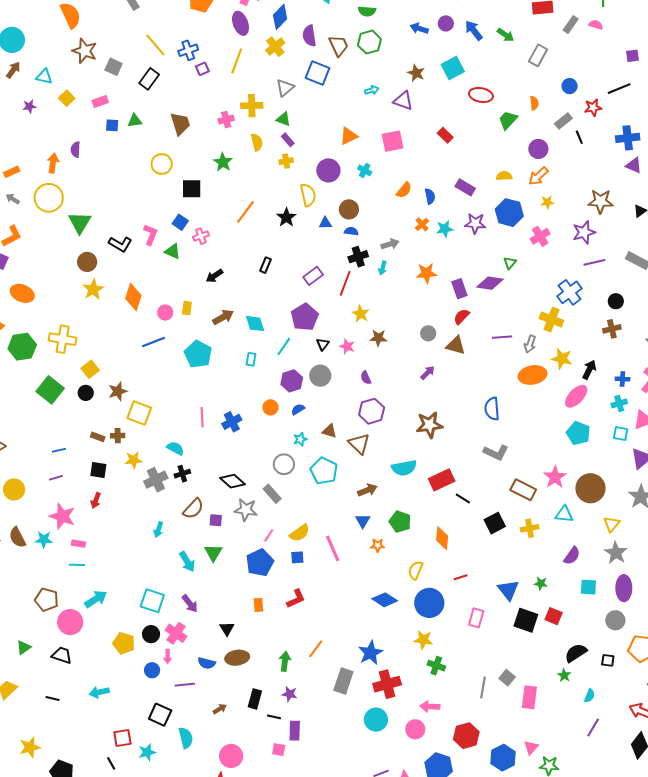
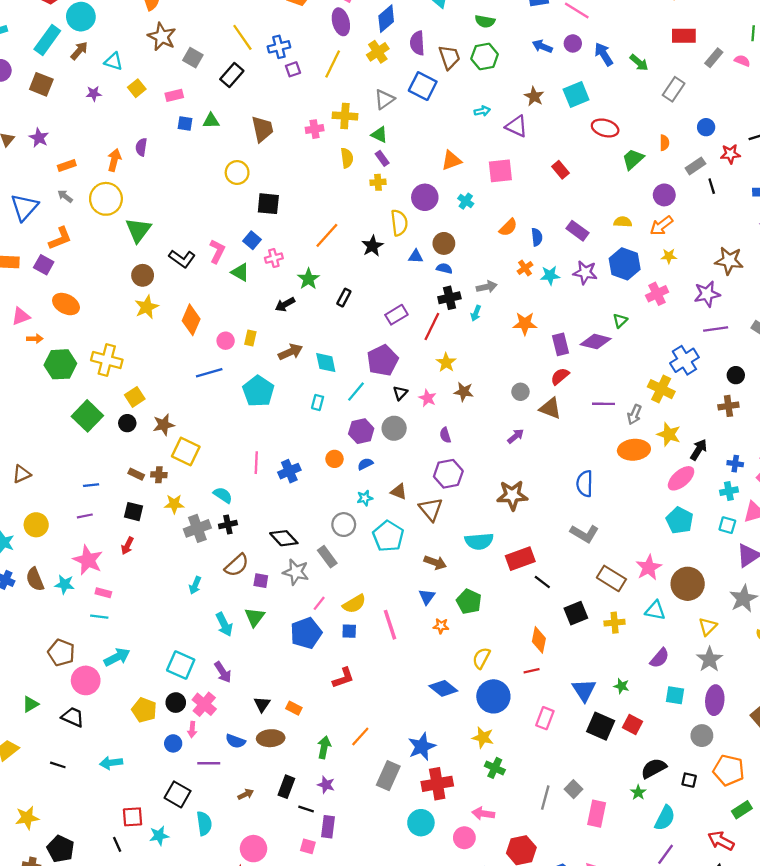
green star: (223, 162) -> (308, 279), moved
brown arrow: (367, 490) -> (435, 563), turned 36
orange diamond: (442, 538) -> (539, 640), moved
orange rectangle: (258, 605) -> (294, 708), moved, turned -64
cyan semicircle: (590, 696) -> (665, 818), size x1.6

